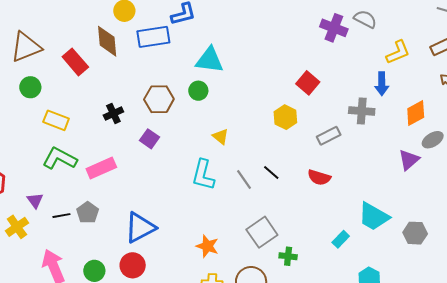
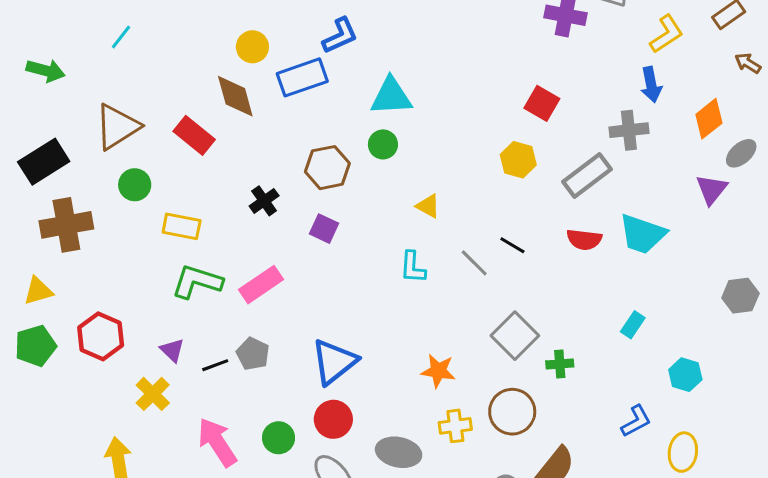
gray rectangle: (329, 136) -> (587, 176), size x1.4
cyan L-shape: (203, 175) -> (413, 267), size x0.7
cyan trapezoid: (374, 217) -> (642, 234), moved

